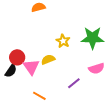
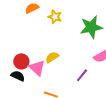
yellow star: (63, 41) -> (55, 17), moved
black semicircle: (11, 71) -> (18, 76), turned -88

